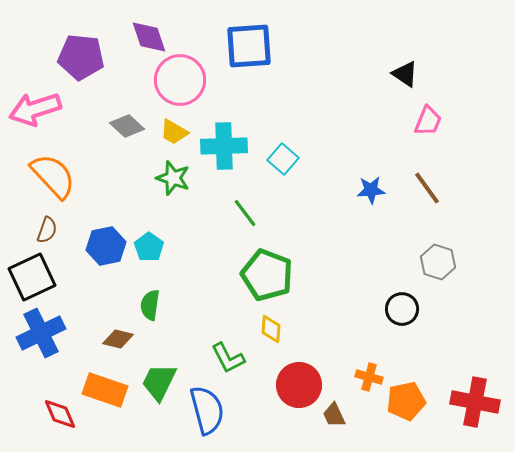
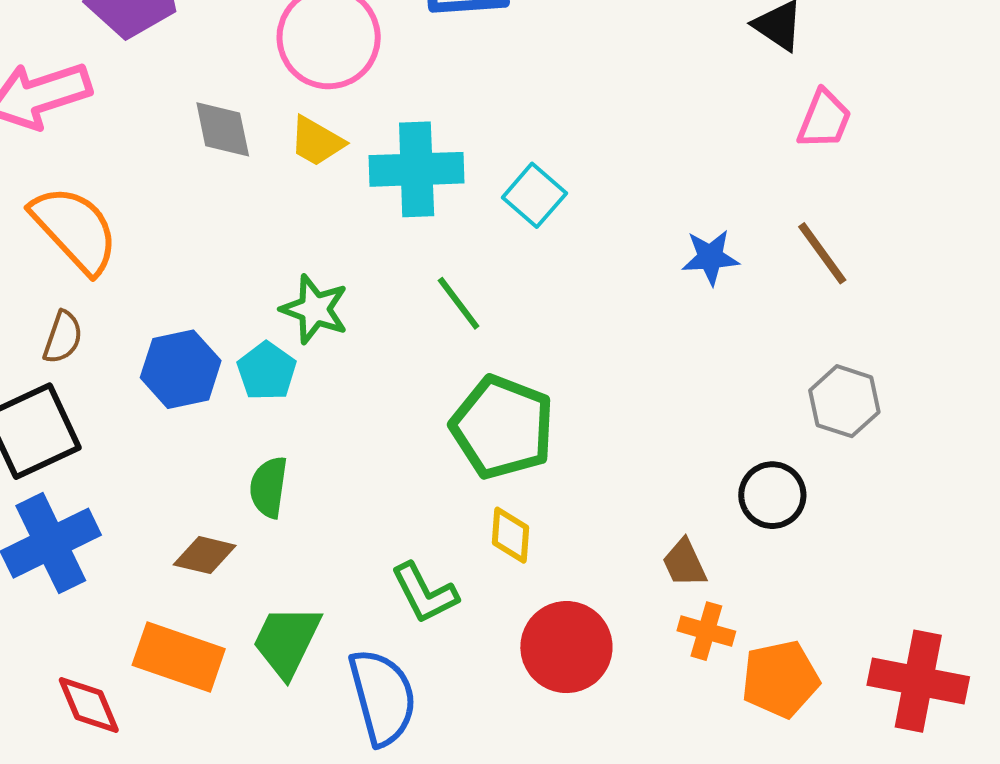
gray diamond: (127, 126) -> (223, 129), turned 36
green star: (173, 178) -> (315, 309), moved
brown trapezoid: (334, 415) -> (684, 563), moved

